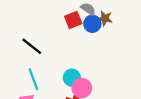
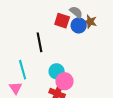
red square: (73, 20) -> (62, 21), turned 35
black line: (32, 46) -> (40, 42), moved, turned 36

